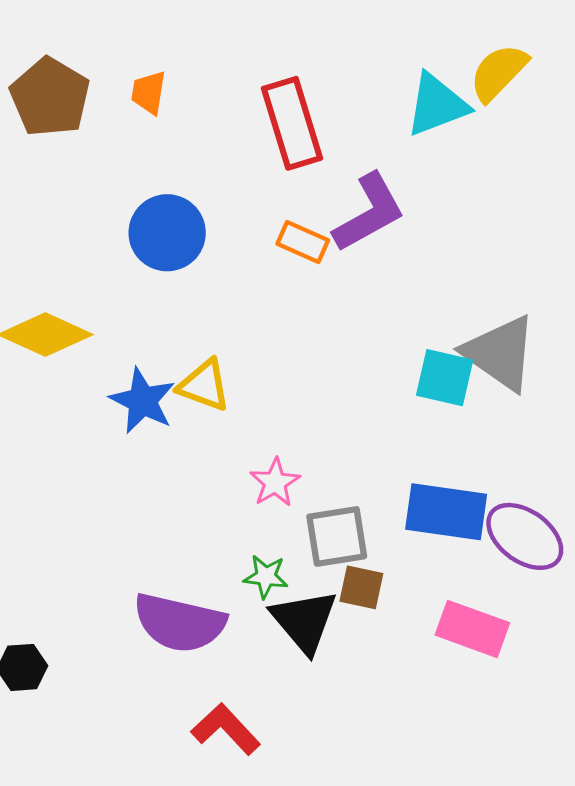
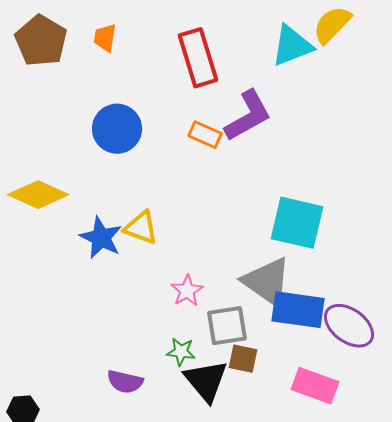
gray triangle: (500, 353) -> (267, 282), moved
cyan square: (445, 378) -> (297, 223), size x1.4
purple semicircle: (179, 623) -> (125, 382), size x0.6

